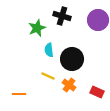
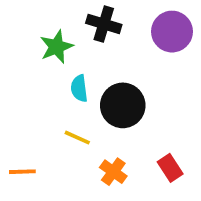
orange cross: (69, 85) -> (113, 172), moved
red rectangle: (97, 92) -> (170, 168), turned 32

